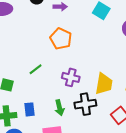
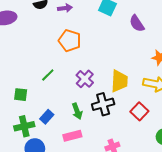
purple cross: (71, 77) -> (85, 79), turned 36
blue rectangle: (29, 109) -> (47, 117), turned 56

